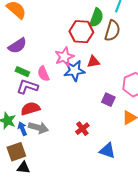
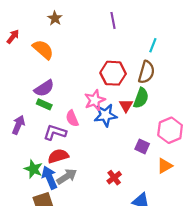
green semicircle: (96, 18) -> (141, 98), moved
red triangle: (93, 62) -> (126, 106), turned -48
green rectangle: (22, 72) -> (44, 104), moved
gray arrow: (38, 128) -> (67, 177), turned -48
blue arrow: (22, 129) -> (50, 178), size x1.5

